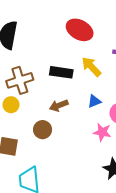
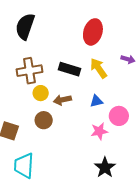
red ellipse: (80, 30) -> (93, 32), turned 70
yellow circle: (11, 105) -> (41, 93), moved
pink star: (102, 132) -> (99, 131), turned -30

